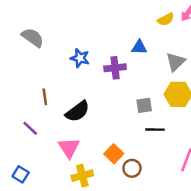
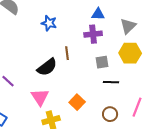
purple cross: (115, 68) -> (93, 34), moved
brown line: (45, 97) -> (67, 53), moved
brown circle: (132, 168) -> (110, 114), moved

